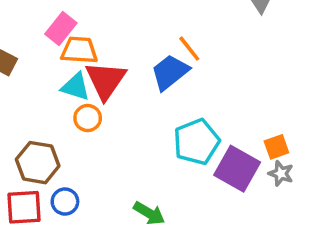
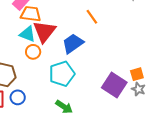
blue trapezoid: (170, 72) -> (73, 43), moved
cyan pentagon: (197, 142) -> (62, 74), moved

